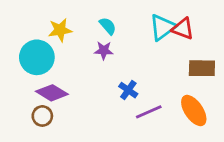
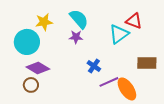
cyan semicircle: (108, 26) -> (79, 19), size x1.5
cyan triangle: (162, 27) -> (119, 34), moved
brown rectangle: (202, 68) -> (147, 63), moved
orange ellipse: (194, 111) -> (127, 89), moved

